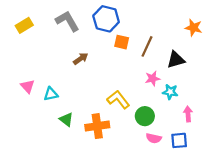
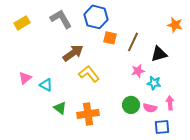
brown arrow: (81, 59) -> (73, 53), size x1.5
pink triangle: (28, 86) -> (25, 78), turned 32
cyan triangle: (51, 94) -> (46, 85), turned 40
yellow L-shape: (118, 100) -> (89, 74), moved
pink semicircle: (154, 138) -> (150, 108), moved

